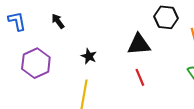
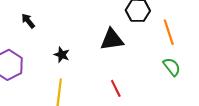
red line: (140, 77) -> (116, 88), moved

